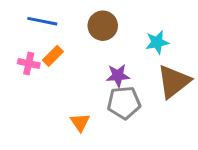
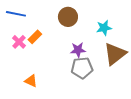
blue line: (42, 21) -> (16, 14), moved
pink cross: (29, 63) -> (19, 42), turned 32
orange triangle: (80, 122) -> (31, 81), moved, turned -32

